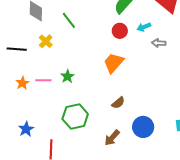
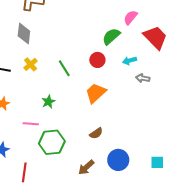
green line: (69, 20) -> (64, 68), moved
red circle: (120, 31) -> (97, 60), moved
pink line: (43, 80) -> (31, 124), moved

